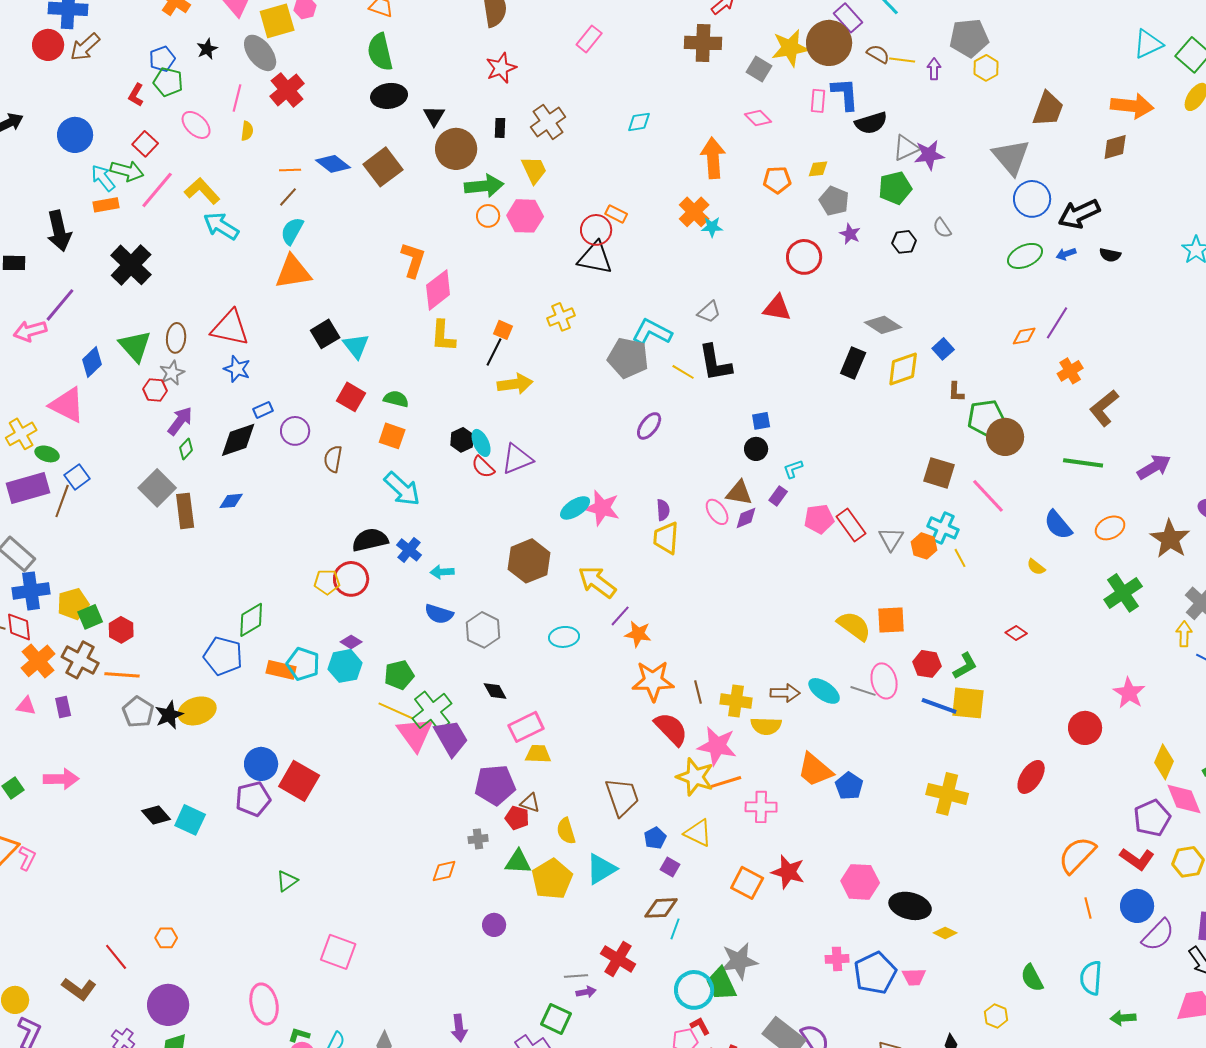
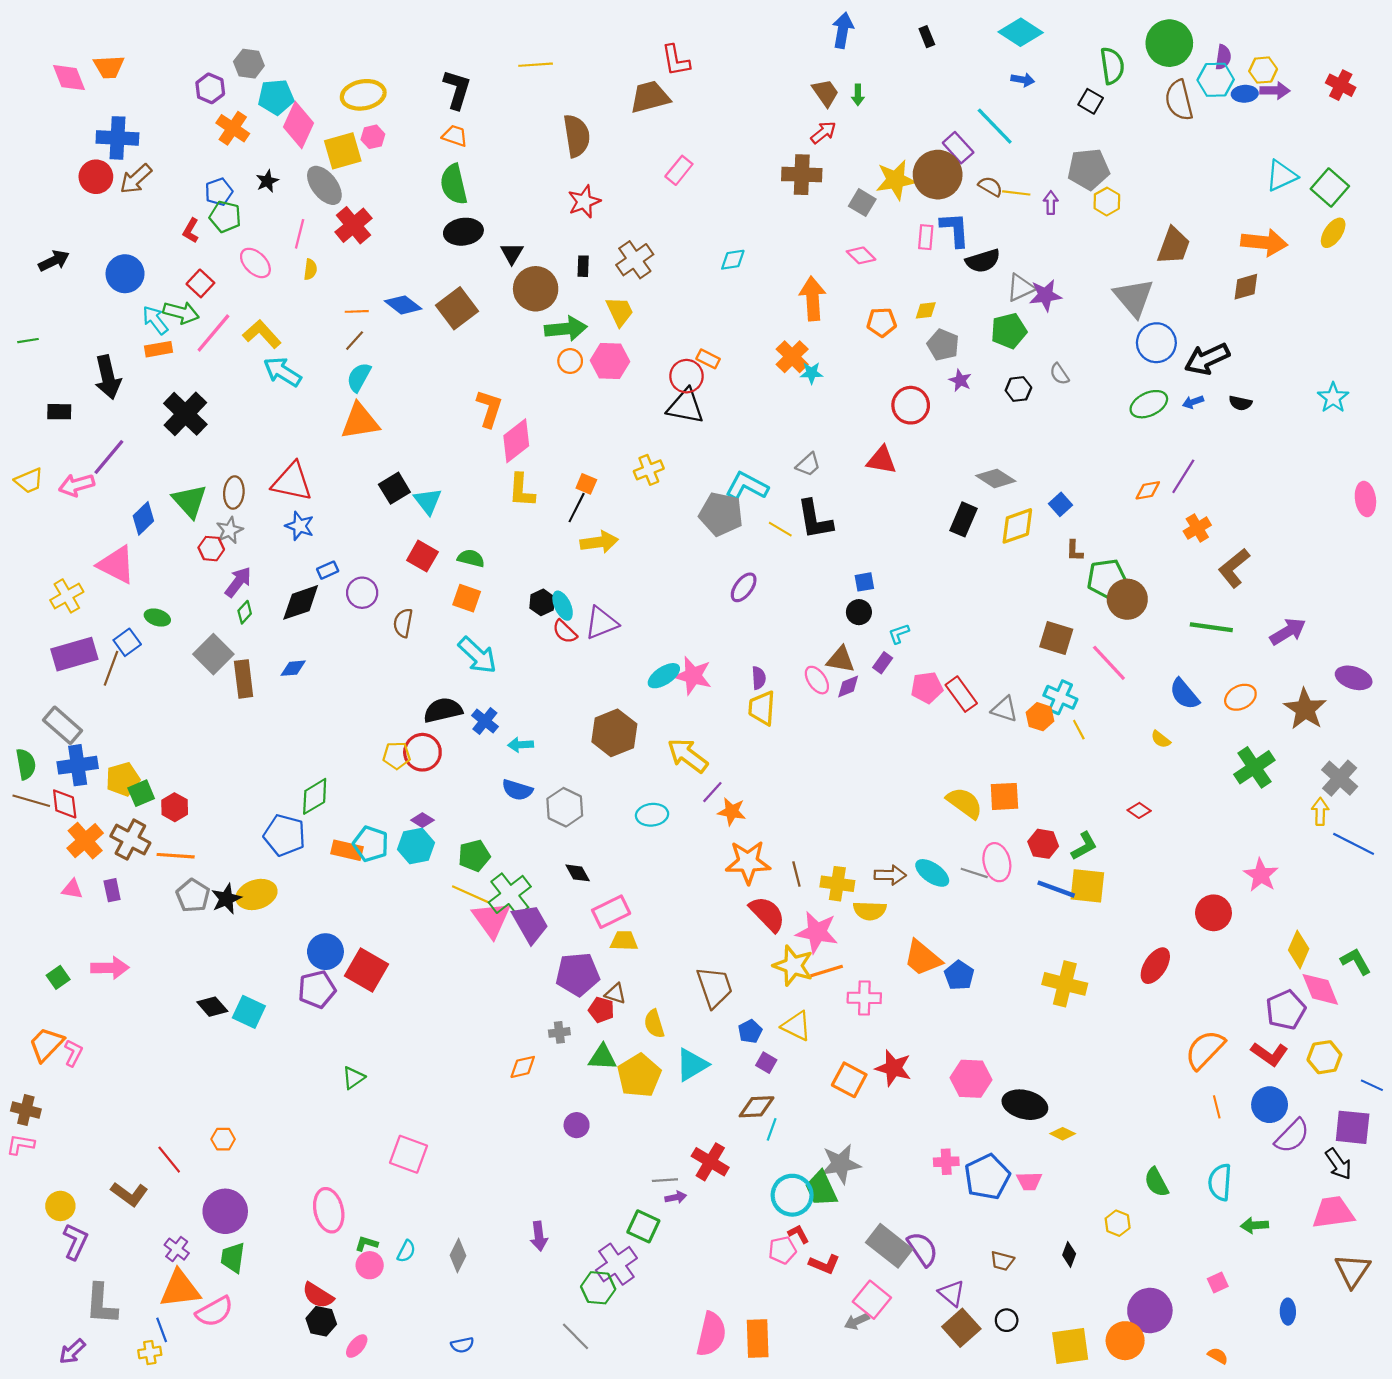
green ellipse: (47, 454) -> (157, 618), moved
gray triangle: (891, 539) -> (1004, 709), turned -44

